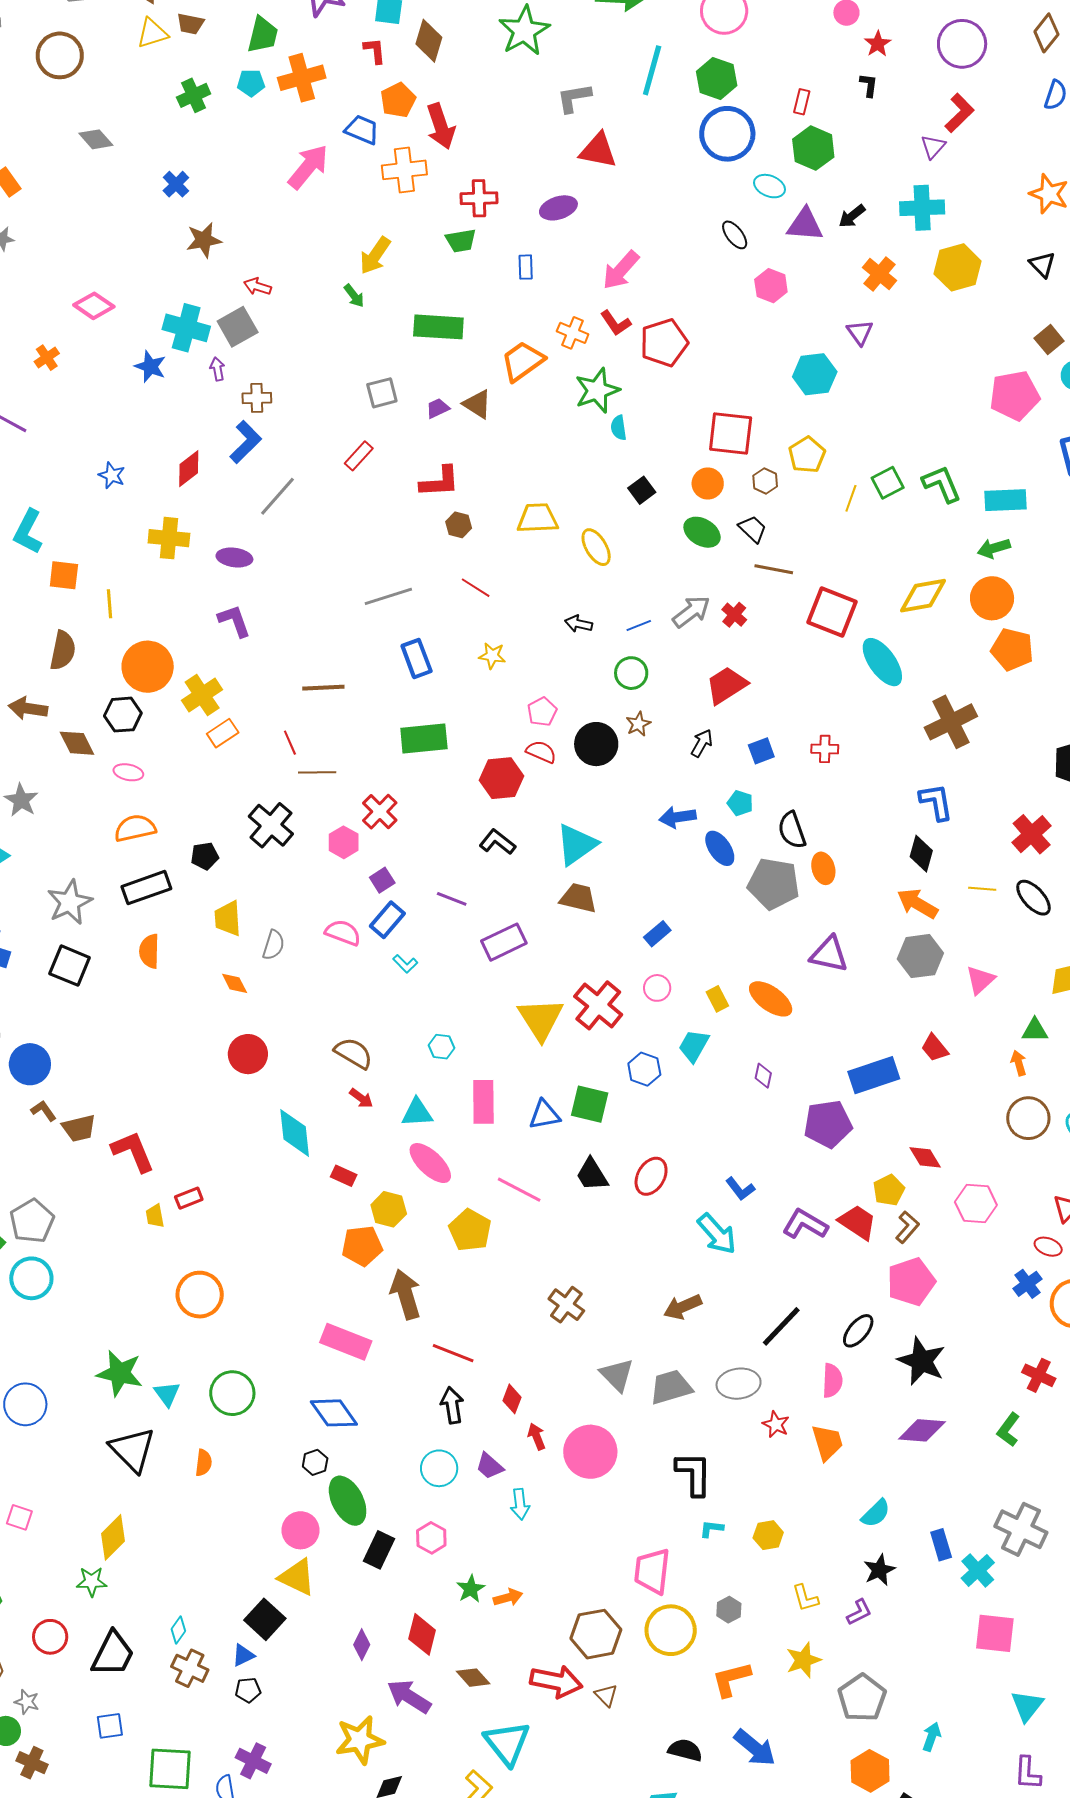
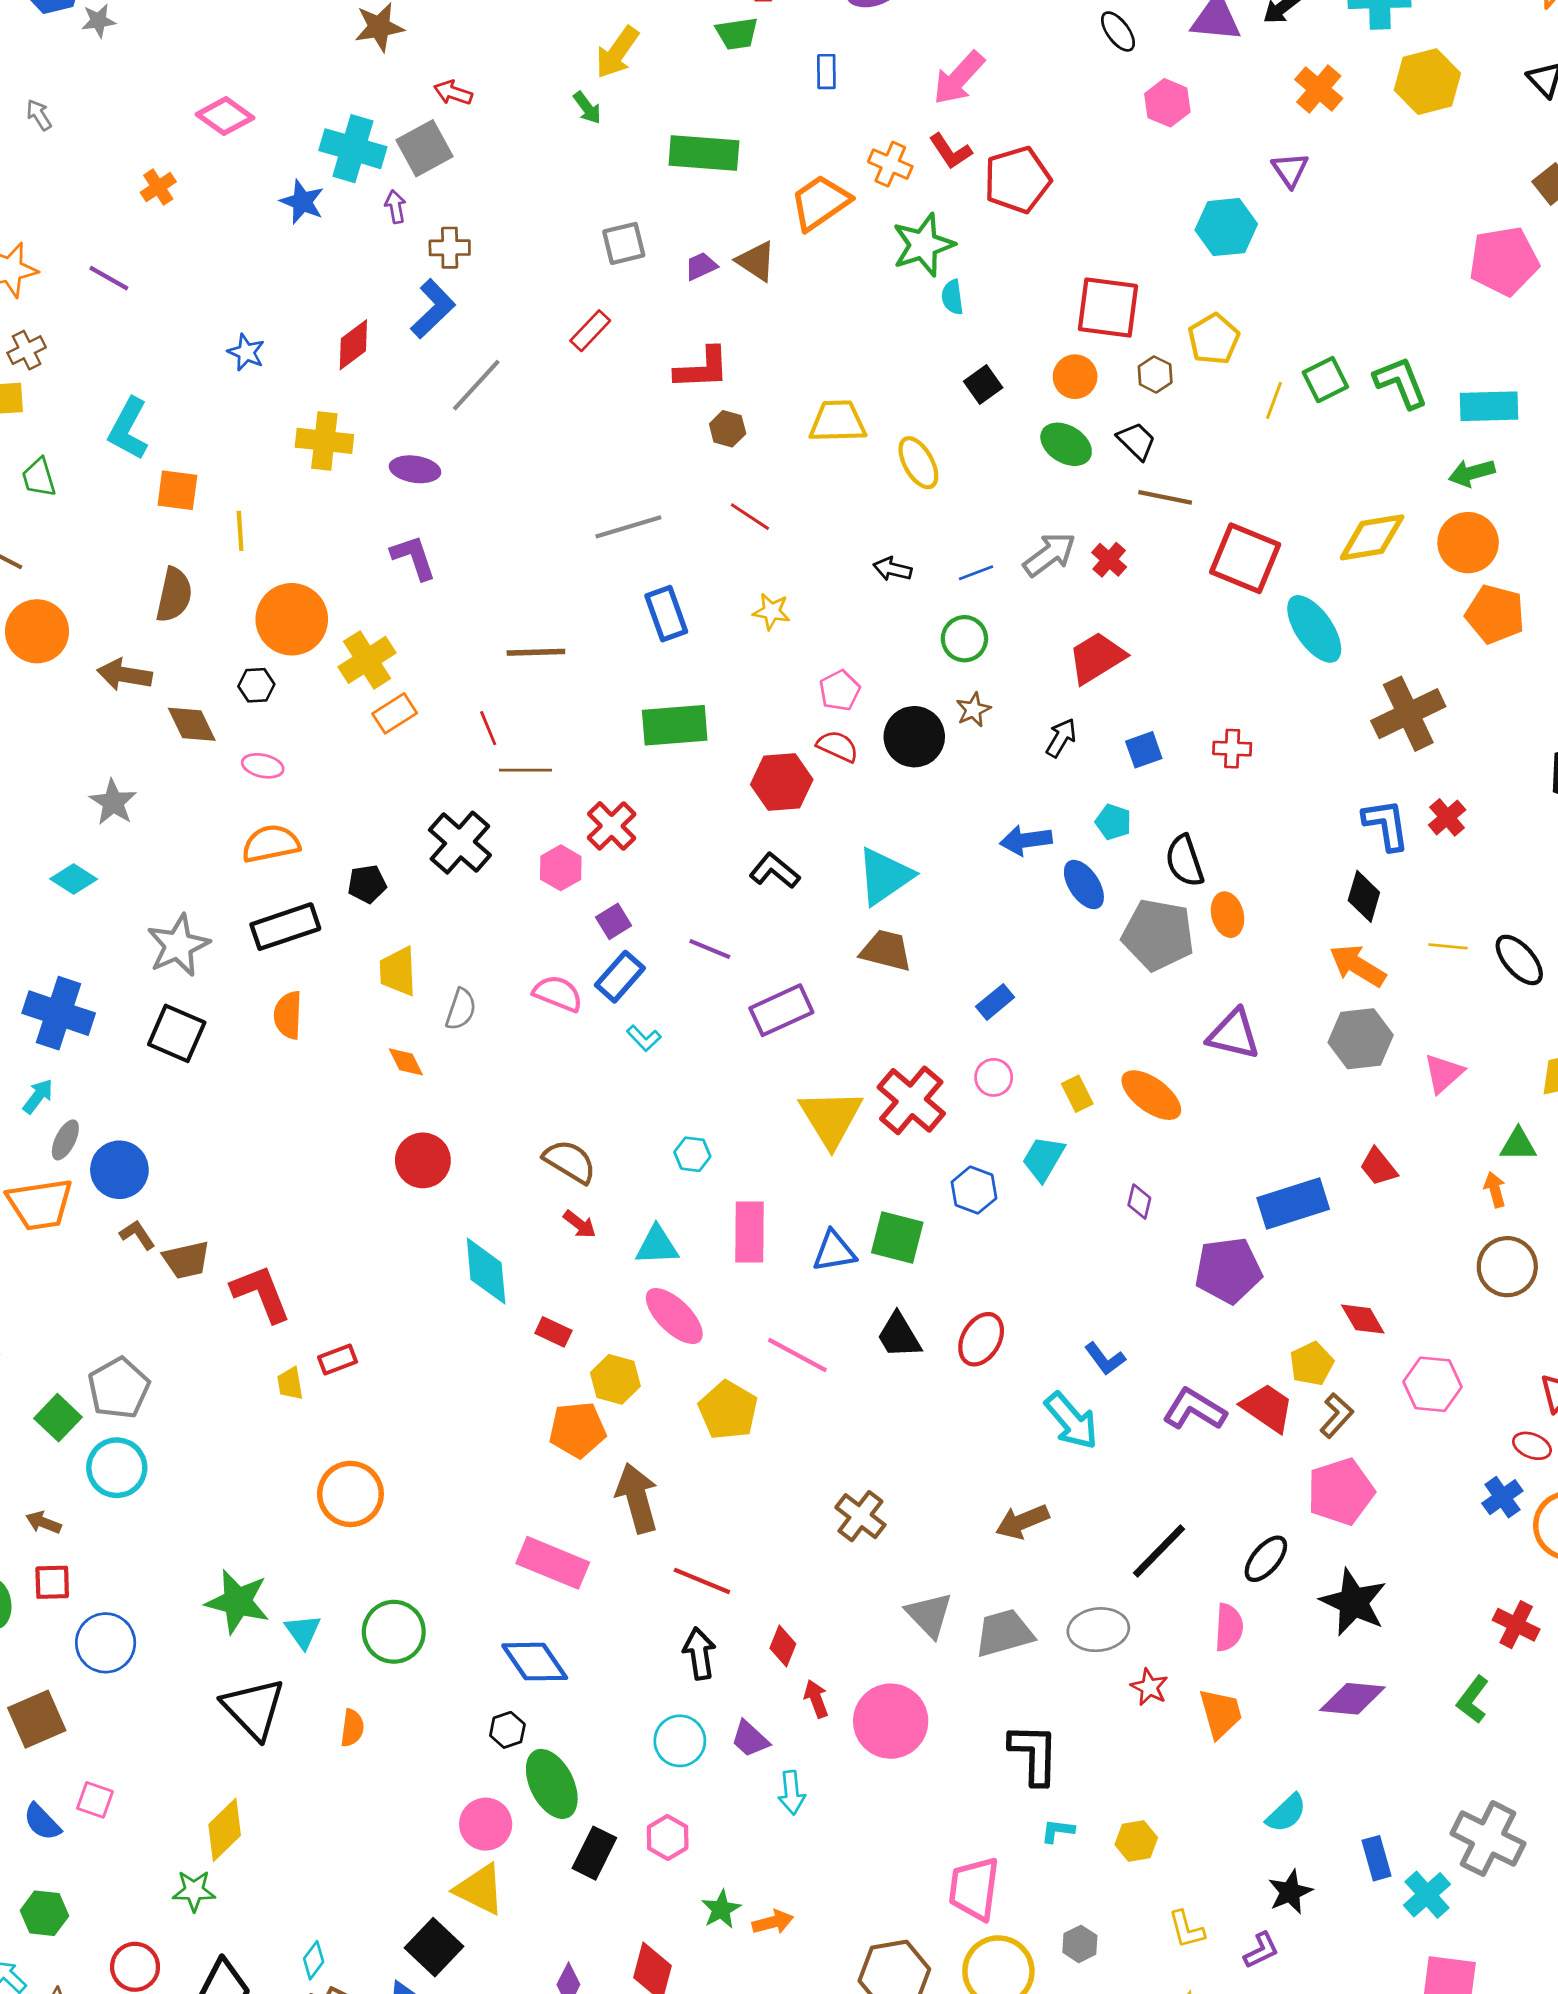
black hexagon: (123, 715) -> (256, 685), size x0.7
red cross: (1032, 834) -> (1447, 817), moved, size x0.7

